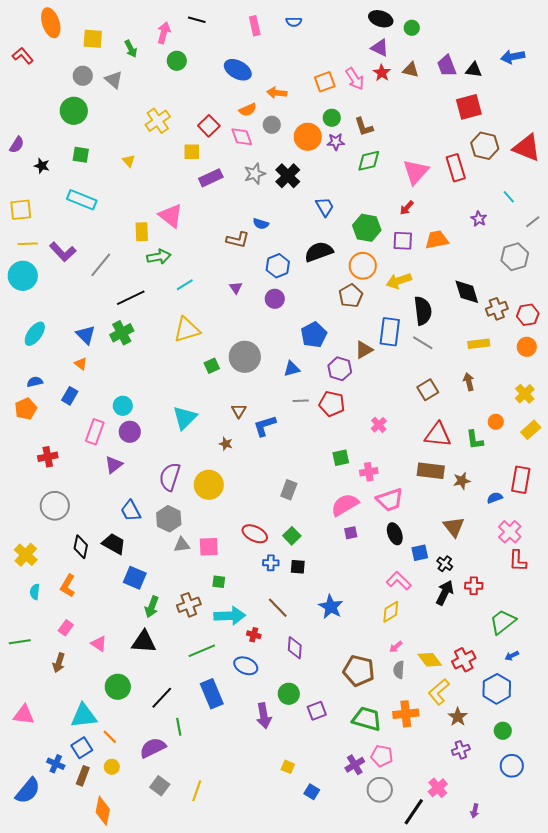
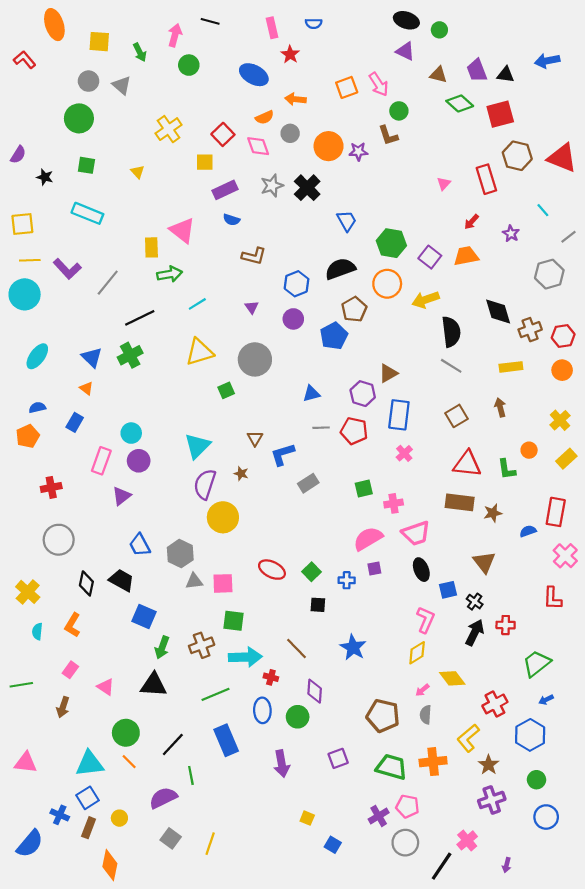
red star: (382, 73) -> (290, 54), moved
green circle: (332, 118) -> (399, 111), moved
green diamond: (369, 161) -> (460, 103), moved, turned 55
pink triangle: (416, 172) -> (444, 183), size x0.5
red arrow: (407, 208) -> (471, 222), moved
blue semicircle: (261, 224) -> (231, 220), moved
purple square: (403, 241) -> (430, 257), turned 35
brown pentagon: (351, 296) -> (354, 309), moved
blue rectangle: (390, 332) -> (399, 415), moved
blue pentagon: (314, 335) -> (334, 336), moved
gray circle: (245, 357) -> (255, 359), moved
purple semicircle: (170, 477) -> (205, 484), moved
gray rectangle: (289, 490) -> (308, 483), moved, turned 36
pink cross: (510, 532) -> (565, 556), moved
blue cross: (271, 563) -> (347, 580), moved
pink L-shape: (399, 581) -> (426, 620), turned 70
green square: (219, 582) -> (234, 621), size x1.5
yellow diamond: (430, 660) -> (452, 678), moved
blue ellipse: (246, 666) -> (262, 710), turned 65
green circle: (289, 694) -> (298, 717), moved
orange line: (110, 737) -> (129, 762), moved
purple cross: (461, 750) -> (492, 800), size x1.4

